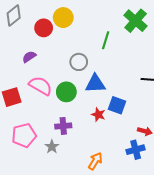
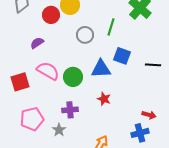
gray circle: (79, 62) -> (85, 35), moved
blue square: (117, 105) -> (122, 56), moved

